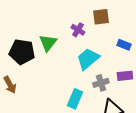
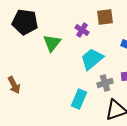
black pentagon: (22, 52) -> (25, 22), moved

